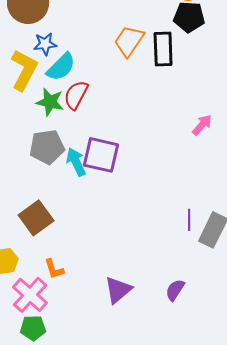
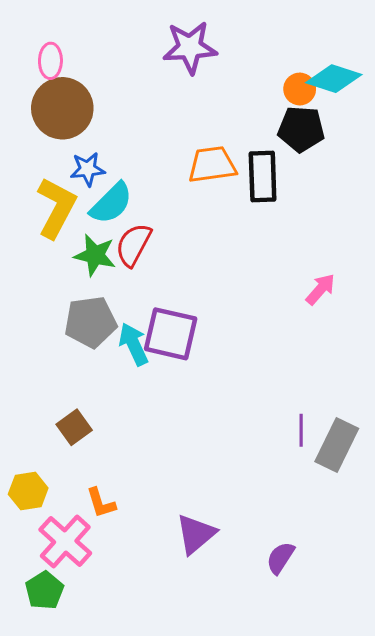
orange trapezoid: (129, 41) -> (212, 165), turned 48
brown square: (36, 218) -> (74, 427), size x0.7
purple semicircle: (175, 290) -> (280, 558), moved
green pentagon: (33, 328) -> (45, 590), moved, turned -30

